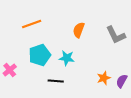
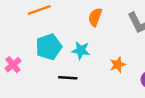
orange star: (104, 78) -> (118, 65), moved

